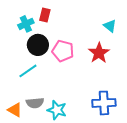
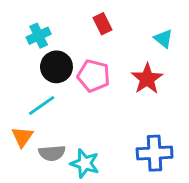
red rectangle: (45, 15) -> (103, 24), moved, turned -40
orange triangle: (15, 110) -> (22, 137), moved, turned 35

